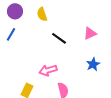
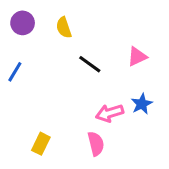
blue line: (11, 34) -> (15, 72), moved
pink arrow: (48, 70) -> (110, 113), moved

